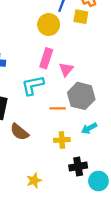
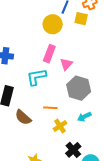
orange line: (58, 108) -> (50, 108), moved
yellow cross: (62, 140) -> (60, 126), turned -32
black cross: (78, 167) -> (73, 150), turned -35

